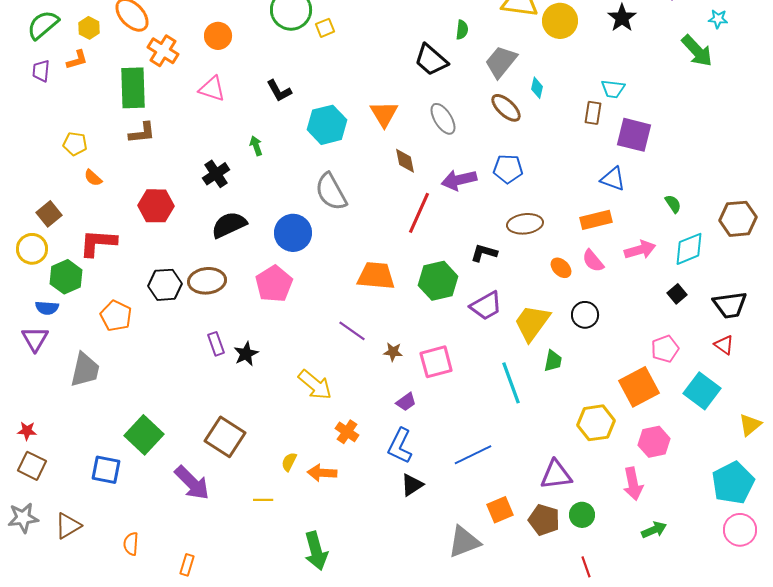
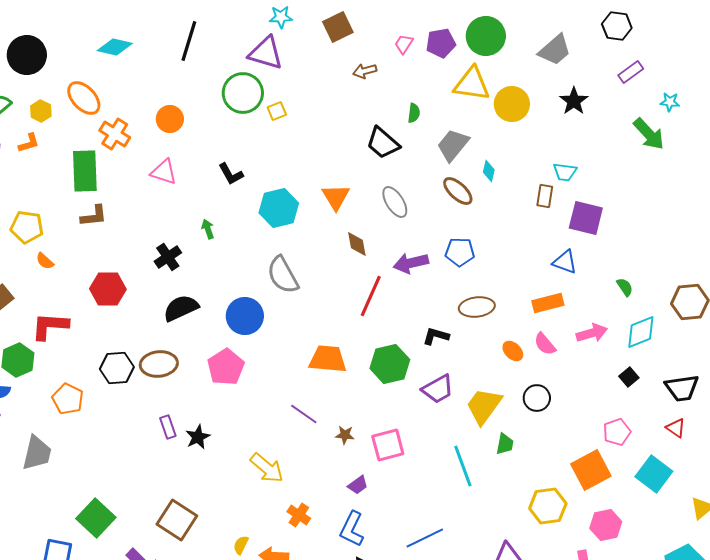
yellow pentagon: (75, 144) -> (27, 227), size x1.4

